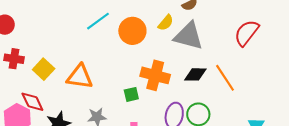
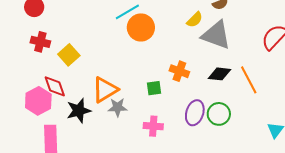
orange circle: (132, 31) -> (141, 27), moved
orange cross: (155, 75) -> (179, 71), size x0.7
orange triangle: (80, 77) -> (105, 90), moved, turned -44

